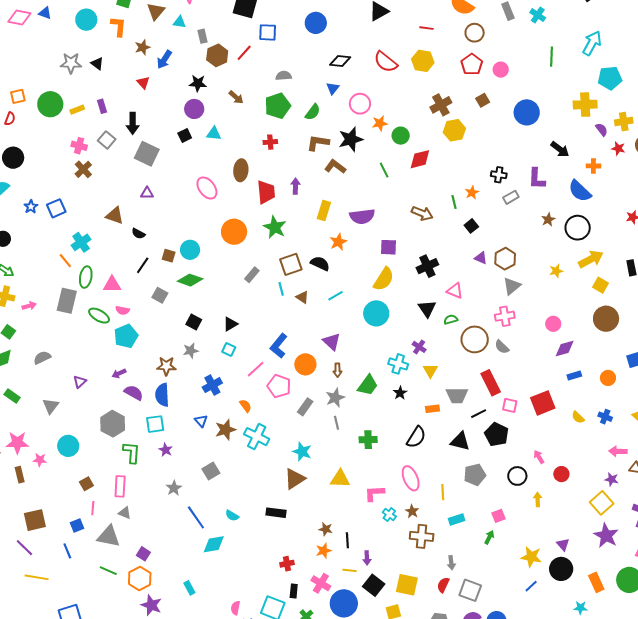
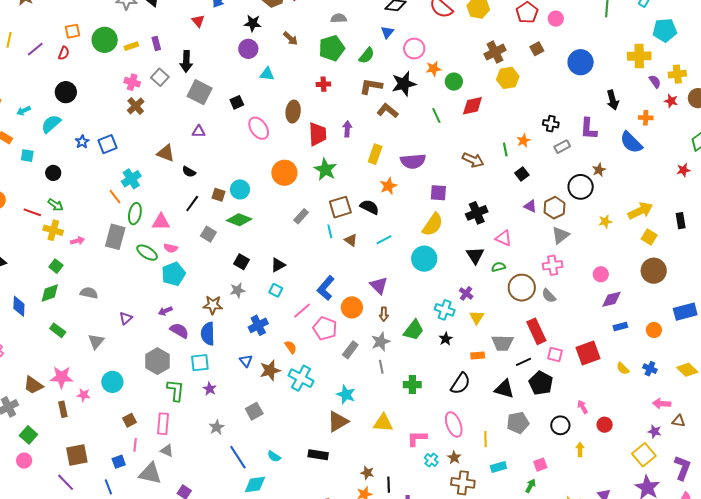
black square: (185, 135) -> (237, 102), moved
black arrow: (560, 149) -> (613, 100), turned 36
black circle: (578, 228) -> (581, 187), moved
gray semicircle: (42, 358) -> (89, 293), turned 36

